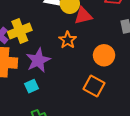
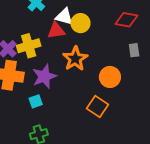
red triangle: (83, 16) -> (56, 31), moved
orange star: (68, 40) -> (75, 59), size x1.4

